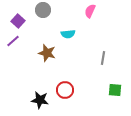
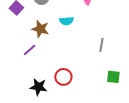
purple line: (13, 41) -> (29, 50), moved
brown star: (47, 53) -> (40, 29), moved

